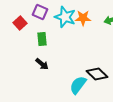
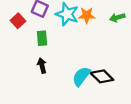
black arrow: (42, 64) -> (42, 65), turned -144
cyan semicircle: (78, 85) -> (81, 76), moved

